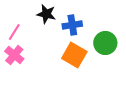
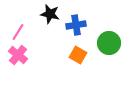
orange square: (74, 55) -> (78, 55), size x0.7

